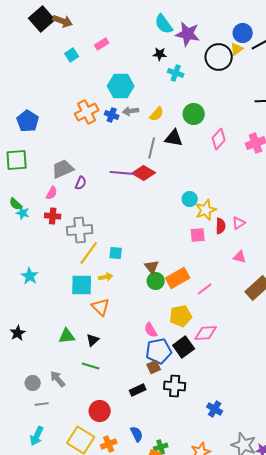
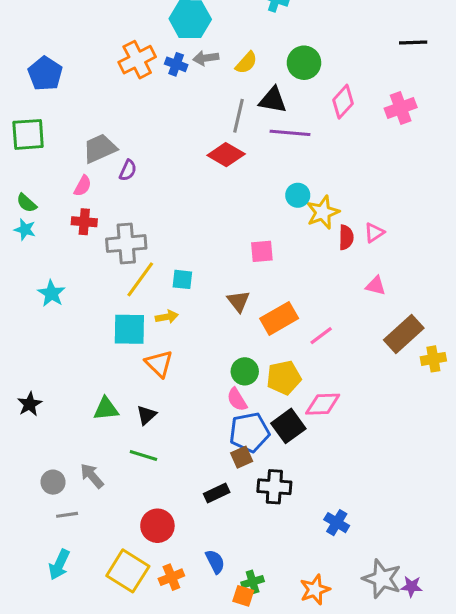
purple line: (123, 173) -> (290, 133), moved
cyan star: (23, 213) -> (25, 230), moved
pink square: (198, 235) -> (262, 251), moved
cyan star: (30, 276) -> (51, 293), moved
green circle: (156, 281) -> (245, 371), moved

